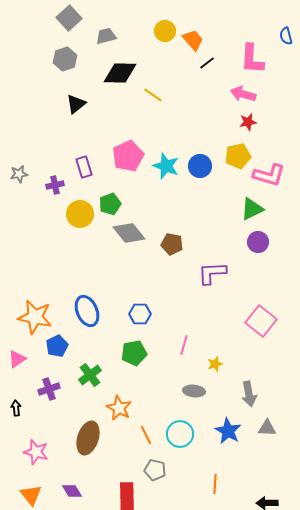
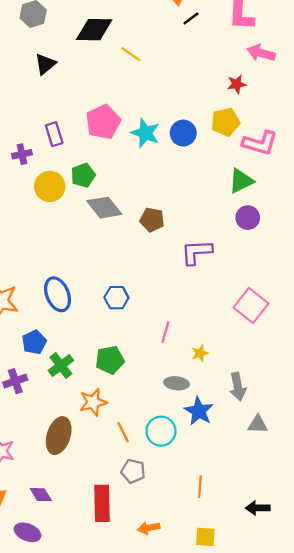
pink arrow: (243, 94) -> (261, 53), moved
blue pentagon: (57, 346) -> (34, 342), moved
green pentagon: (134, 353) -> (110, 360), moved
orange star: (119, 408) -> (93, 402), turned 30
blue star: (228, 431) -> (199, 411), moved

